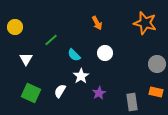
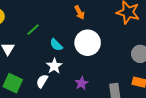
white circle: (105, 53) -> (88, 43), size x1.6
white star: (81, 76) -> (54, 66), moved

